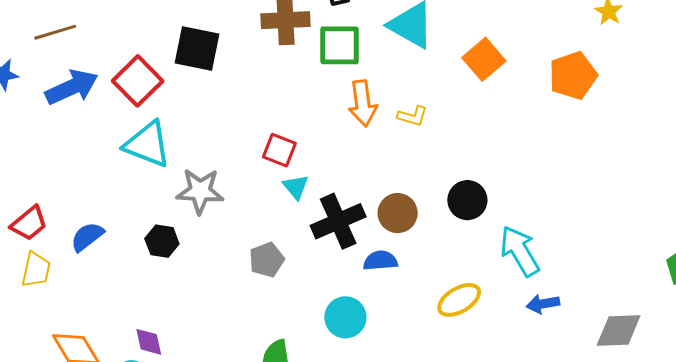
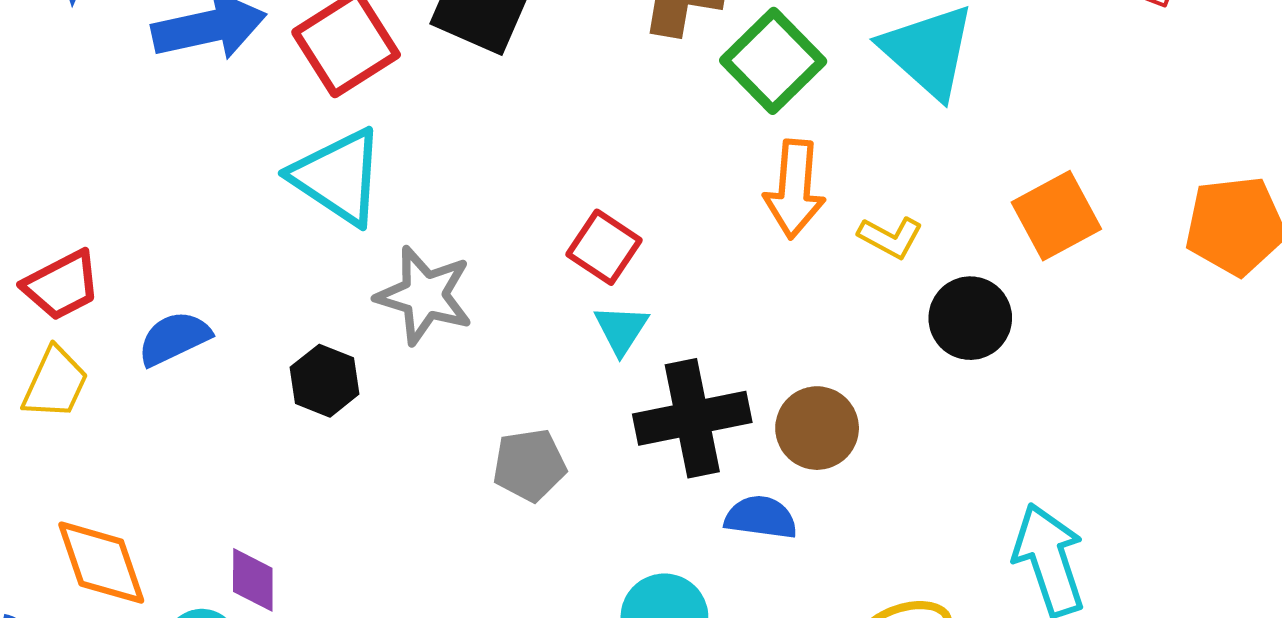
green square: (340, 45) -> (773, 61), turned 33
orange square: (484, 59) -> (1056, 216), moved
black circle: (467, 200) -> (970, 318), moved

